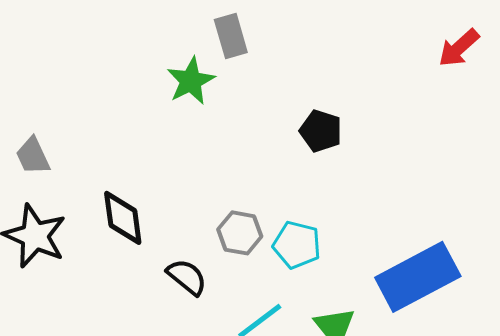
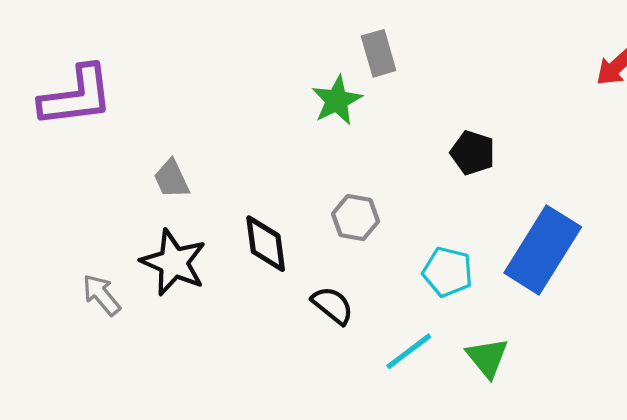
gray hexagon: (240, 233) -> (356, 218), moved
blue rectangle: (418, 277) -> (543, 250), moved, turned -30

